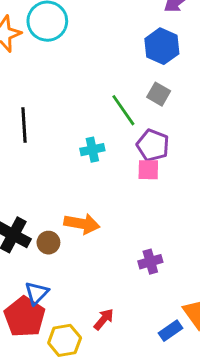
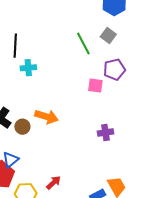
purple pentagon: (153, 145) -> (114, 69), moved, turned 30
cyan cross: (92, 150) -> (28, 68), moved
purple cross: (150, 262) -> (105, 133), moved

